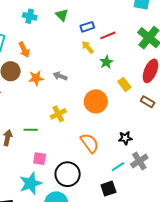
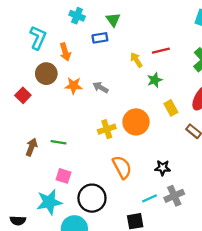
blue rectangle: (87, 27) -> (100, 38), moved
yellow cross: (58, 114) -> (107, 129), moved

